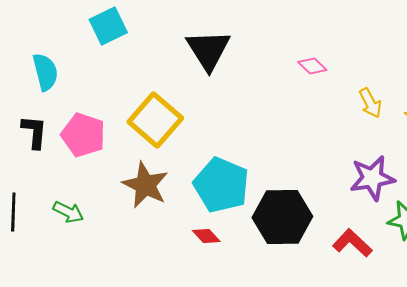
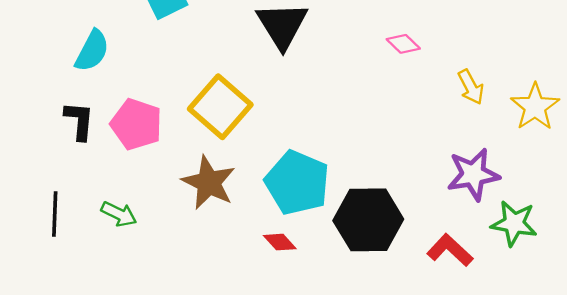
cyan semicircle: (45, 72) -> (92, 51), turned 42

